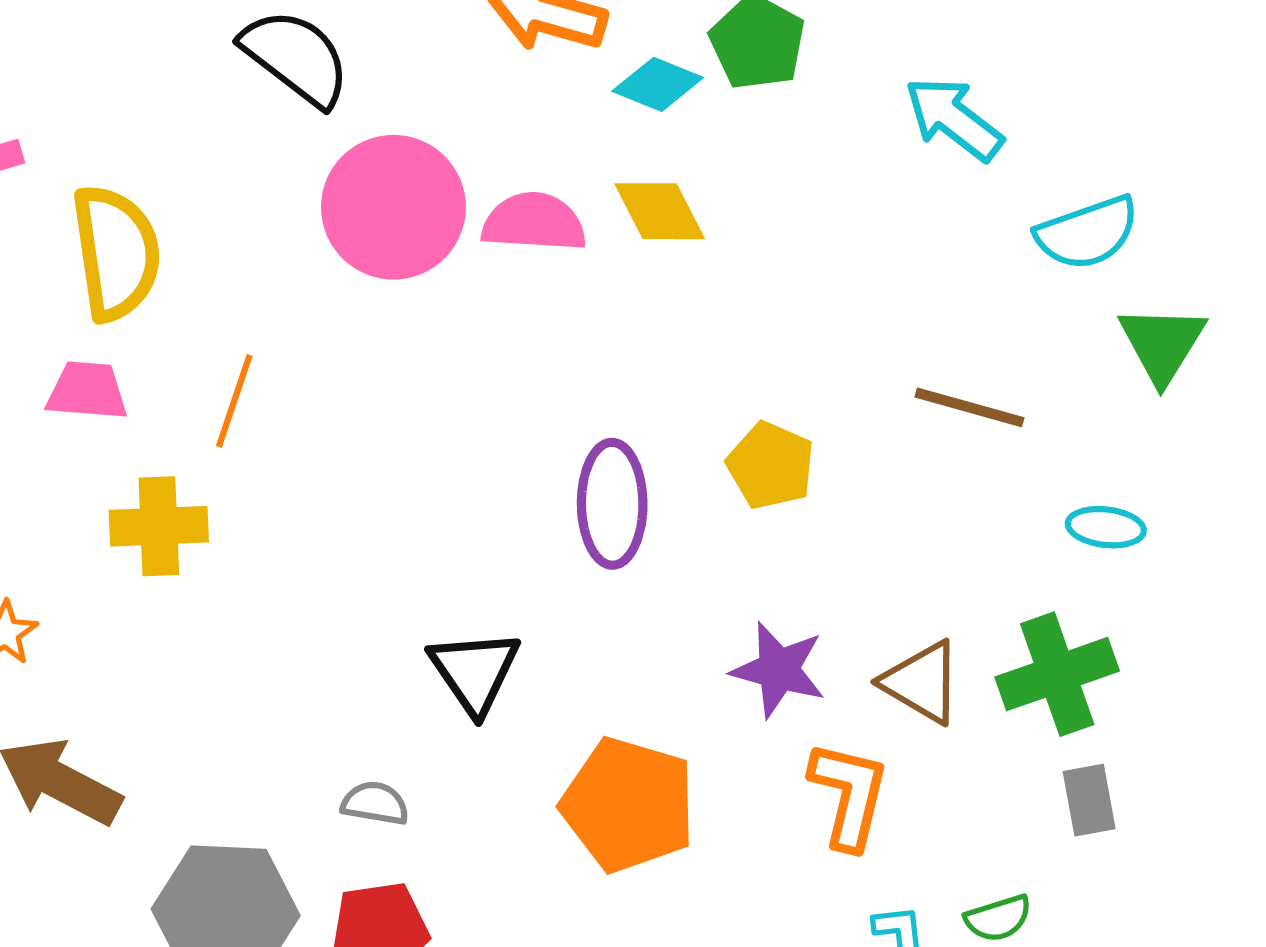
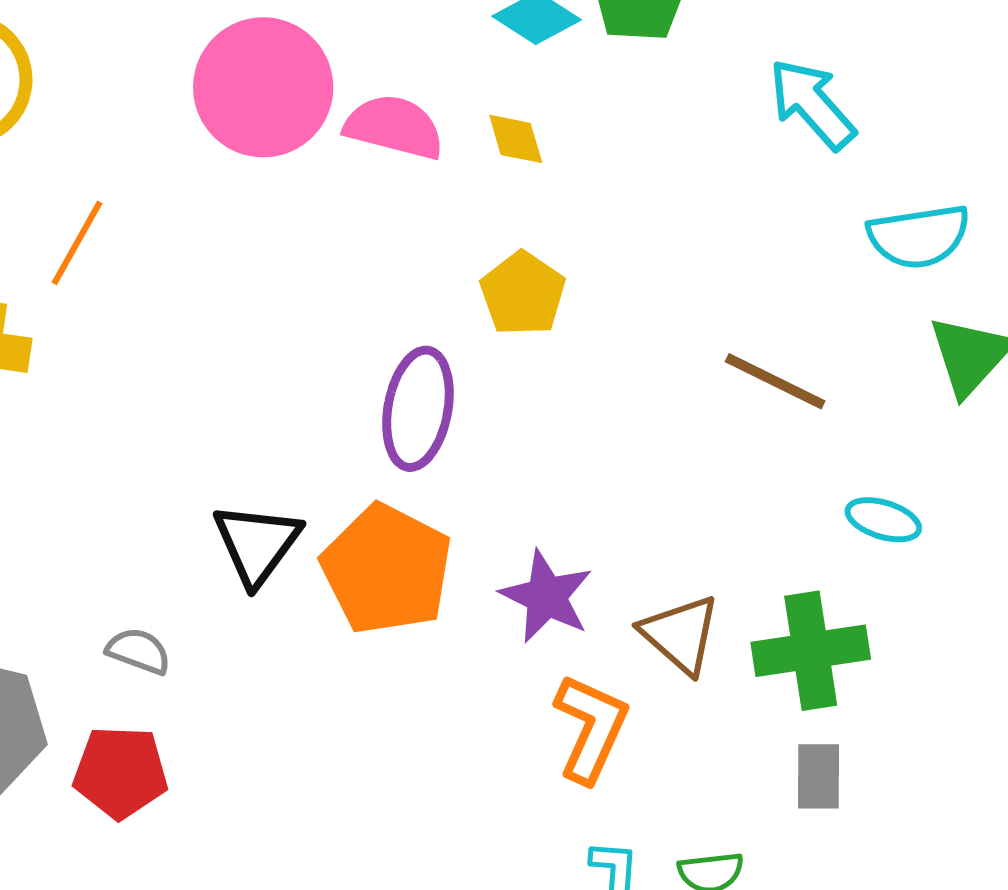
yellow diamond: (660, 211) -> (516, 139), size x0.7
yellow pentagon: (771, 465) -> (523, 294), moved
orange pentagon: (628, 805) -> (387, 569), moved

